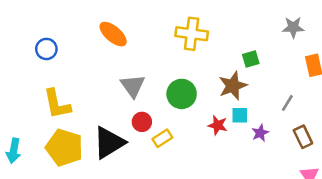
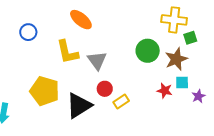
yellow cross: (192, 34) -> (174, 20), moved
green circle: (182, 94) -> (148, 51), moved
yellow L-shape: (57, 104) -> (67, 52), moved
yellow pentagon: (64, 148) -> (45, 91), moved

